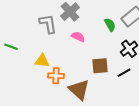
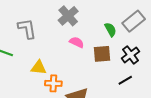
gray L-shape: (48, 24) -> (27, 29), moved
brown square: (100, 66) -> (102, 54), moved

